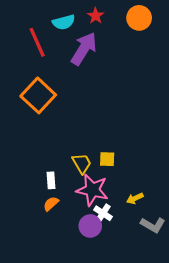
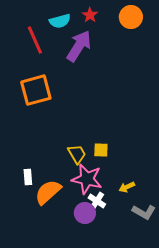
orange square: (38, 95) -> (36, 90), turned 32
white rectangle: (51, 180) -> (28, 177), moved
orange semicircle: (51, 204) -> (48, 192), size x1.8

